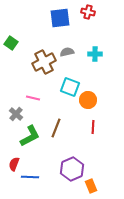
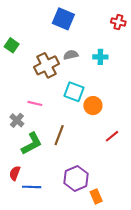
red cross: (88, 12) -> (118, 22), moved
blue square: (60, 18) -> (63, 19), turned 30
red line: (93, 127) -> (112, 136), moved, turned 48

